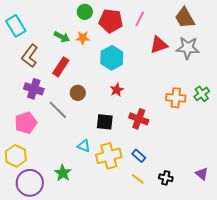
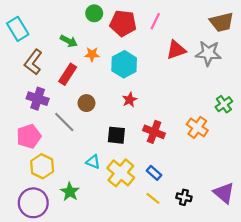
brown trapezoid: (185, 18) -> (222, 22), moved, turned -75
orange star: (83, 38) -> (92, 54), moved
orange cross: (176, 98) -> (197, 127), moved, turned 30
yellow hexagon: (16, 156) -> (42, 166), moved
yellow cross: (109, 156) -> (121, 173), turned -35
purple triangle: (202, 174) -> (224, 193), size x1.5

